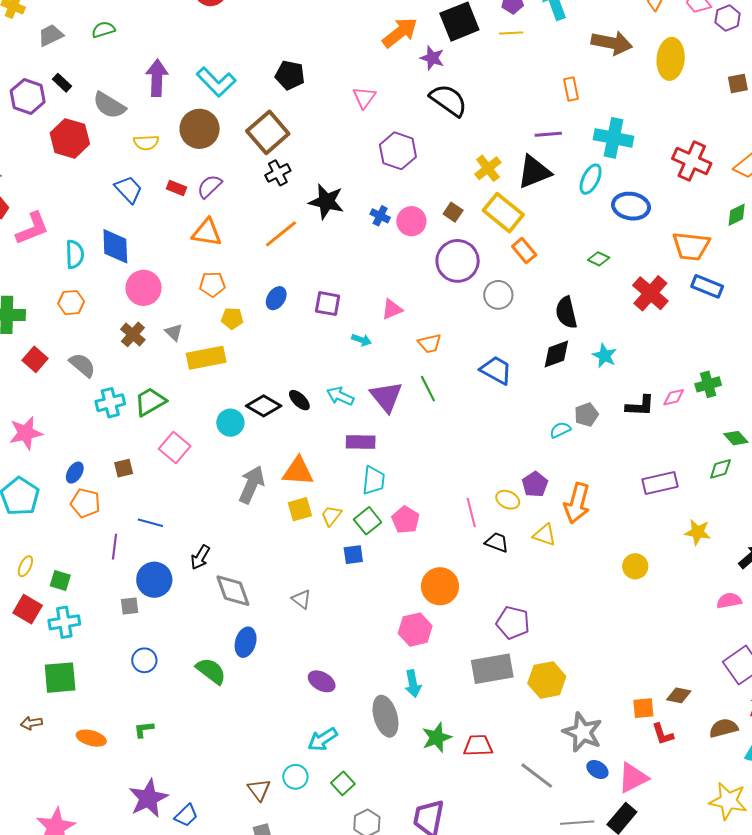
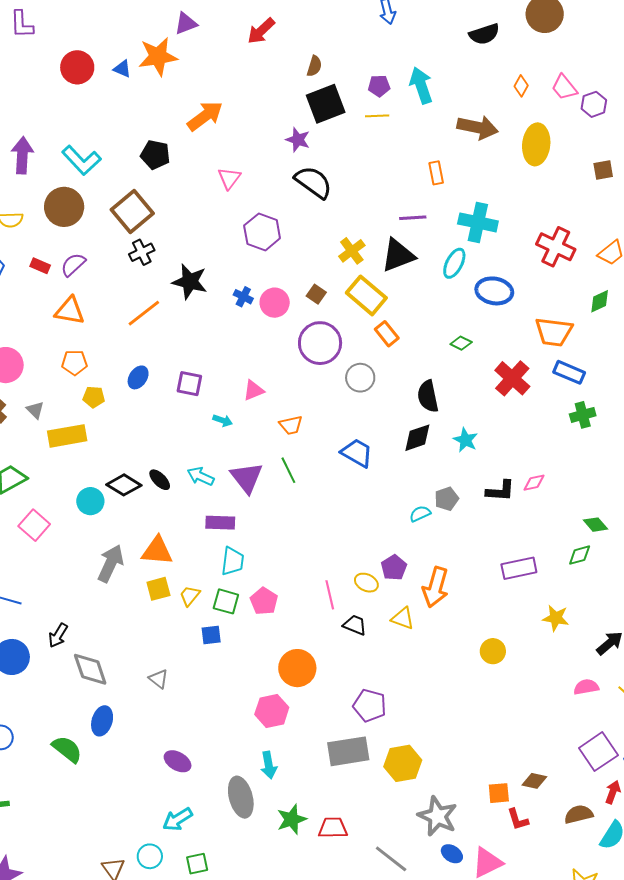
orange arrow: (400, 33) -> (205, 116), moved
green cross: (708, 384) -> (583, 415), moved
green square: (368, 521) -> (226, 601), turned -36
green square: (343, 783) -> (197, 864), turned 30

